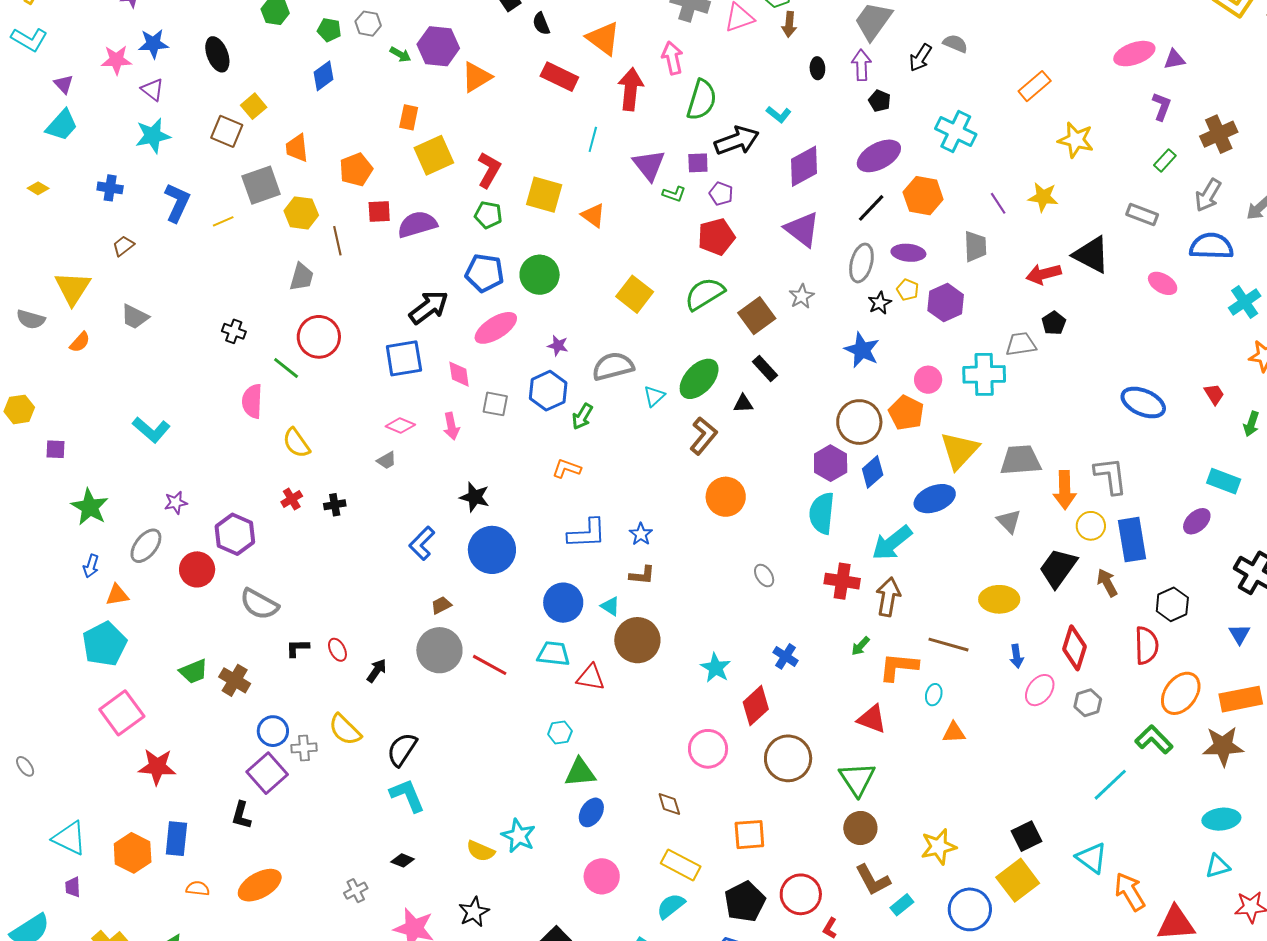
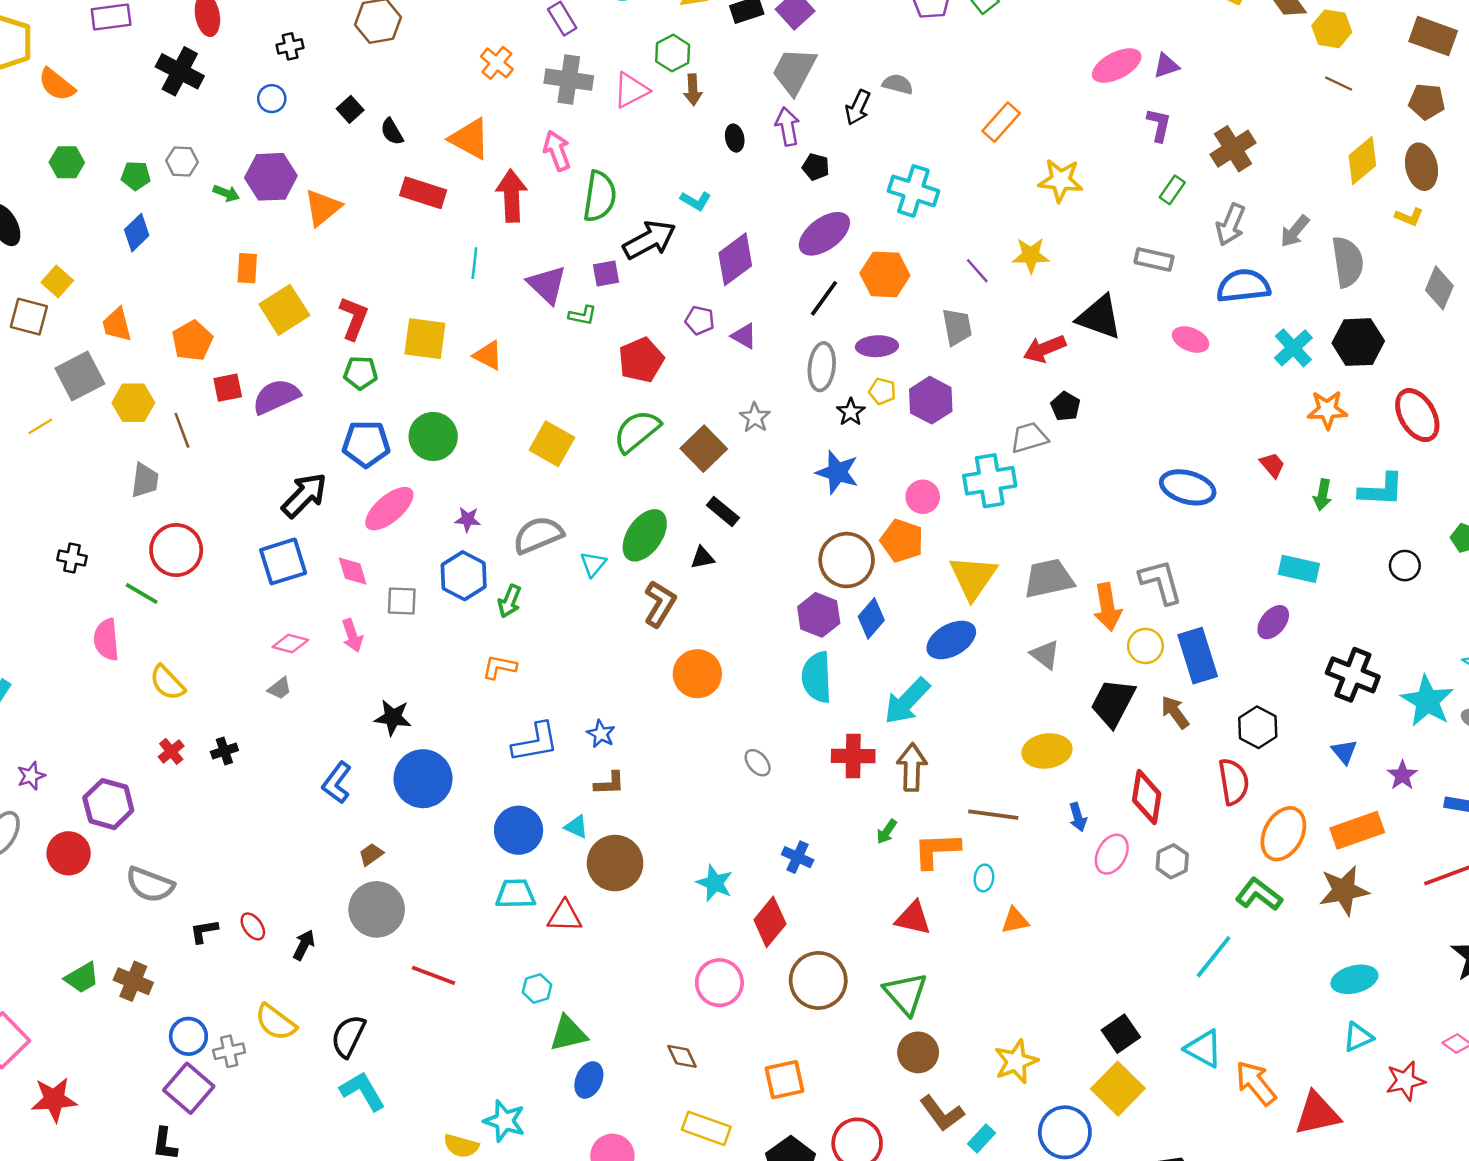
purple pentagon: (721, 194) -> (700, 320), moved
purple triangle: (802, 229) -> (744, 336), size x0.6
red line: (490, 665) -> (433, 975), moved

